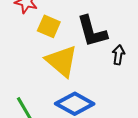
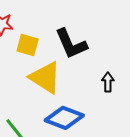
black arrow: (118, 55) -> (108, 82), moved

